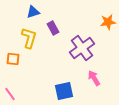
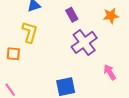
purple rectangle: (53, 28) -> (72, 15), moved
pink arrow: (94, 78) -> (110, 72), moved

